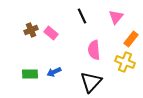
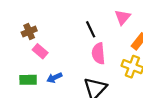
black line: (82, 16) -> (91, 29), moved
pink rectangle: (51, 33) -> (40, 51), moved

